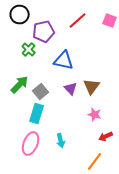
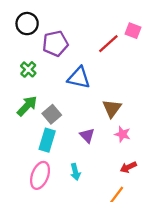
red line: (78, 20) -> (108, 44), moved
green cross: (29, 50) -> (28, 69), moved
purple triangle: (71, 88) -> (87, 135), moved
pink star: (95, 114) -> (122, 134), moved

